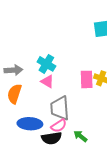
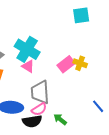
cyan cross: (46, 64) -> (27, 49), size x1.4
pink rectangle: (87, 79) -> (66, 64), turned 54

